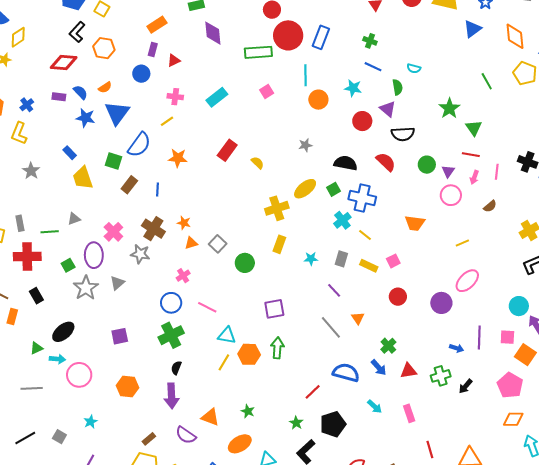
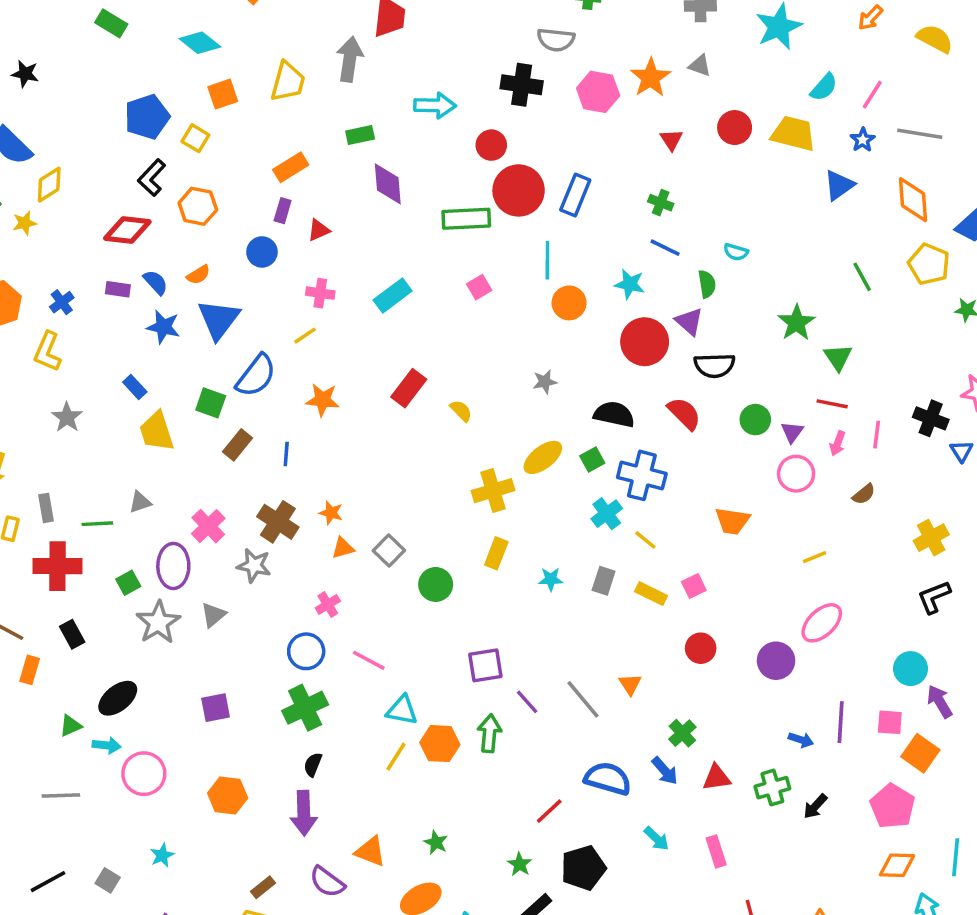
red circle: (362, 121) -> (645, 342), size x1.4
purple line: (334, 290) -> (527, 702), moved

